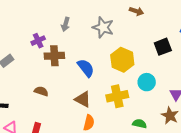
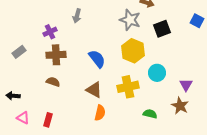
gray star: (103, 27) -> (130, 20), moved
black square: (163, 47) -> (162, 29), moved
brown cross: (54, 56) -> (56, 55), moved

